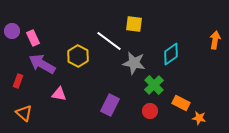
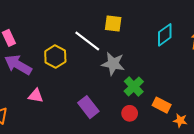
cyan diamond: (171, 54) -> (165, 35), moved
purple rectangle: (110, 105) -> (88, 107), turned -65

